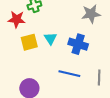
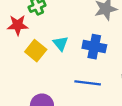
yellow square: (29, 42) -> (36, 51), turned -30

